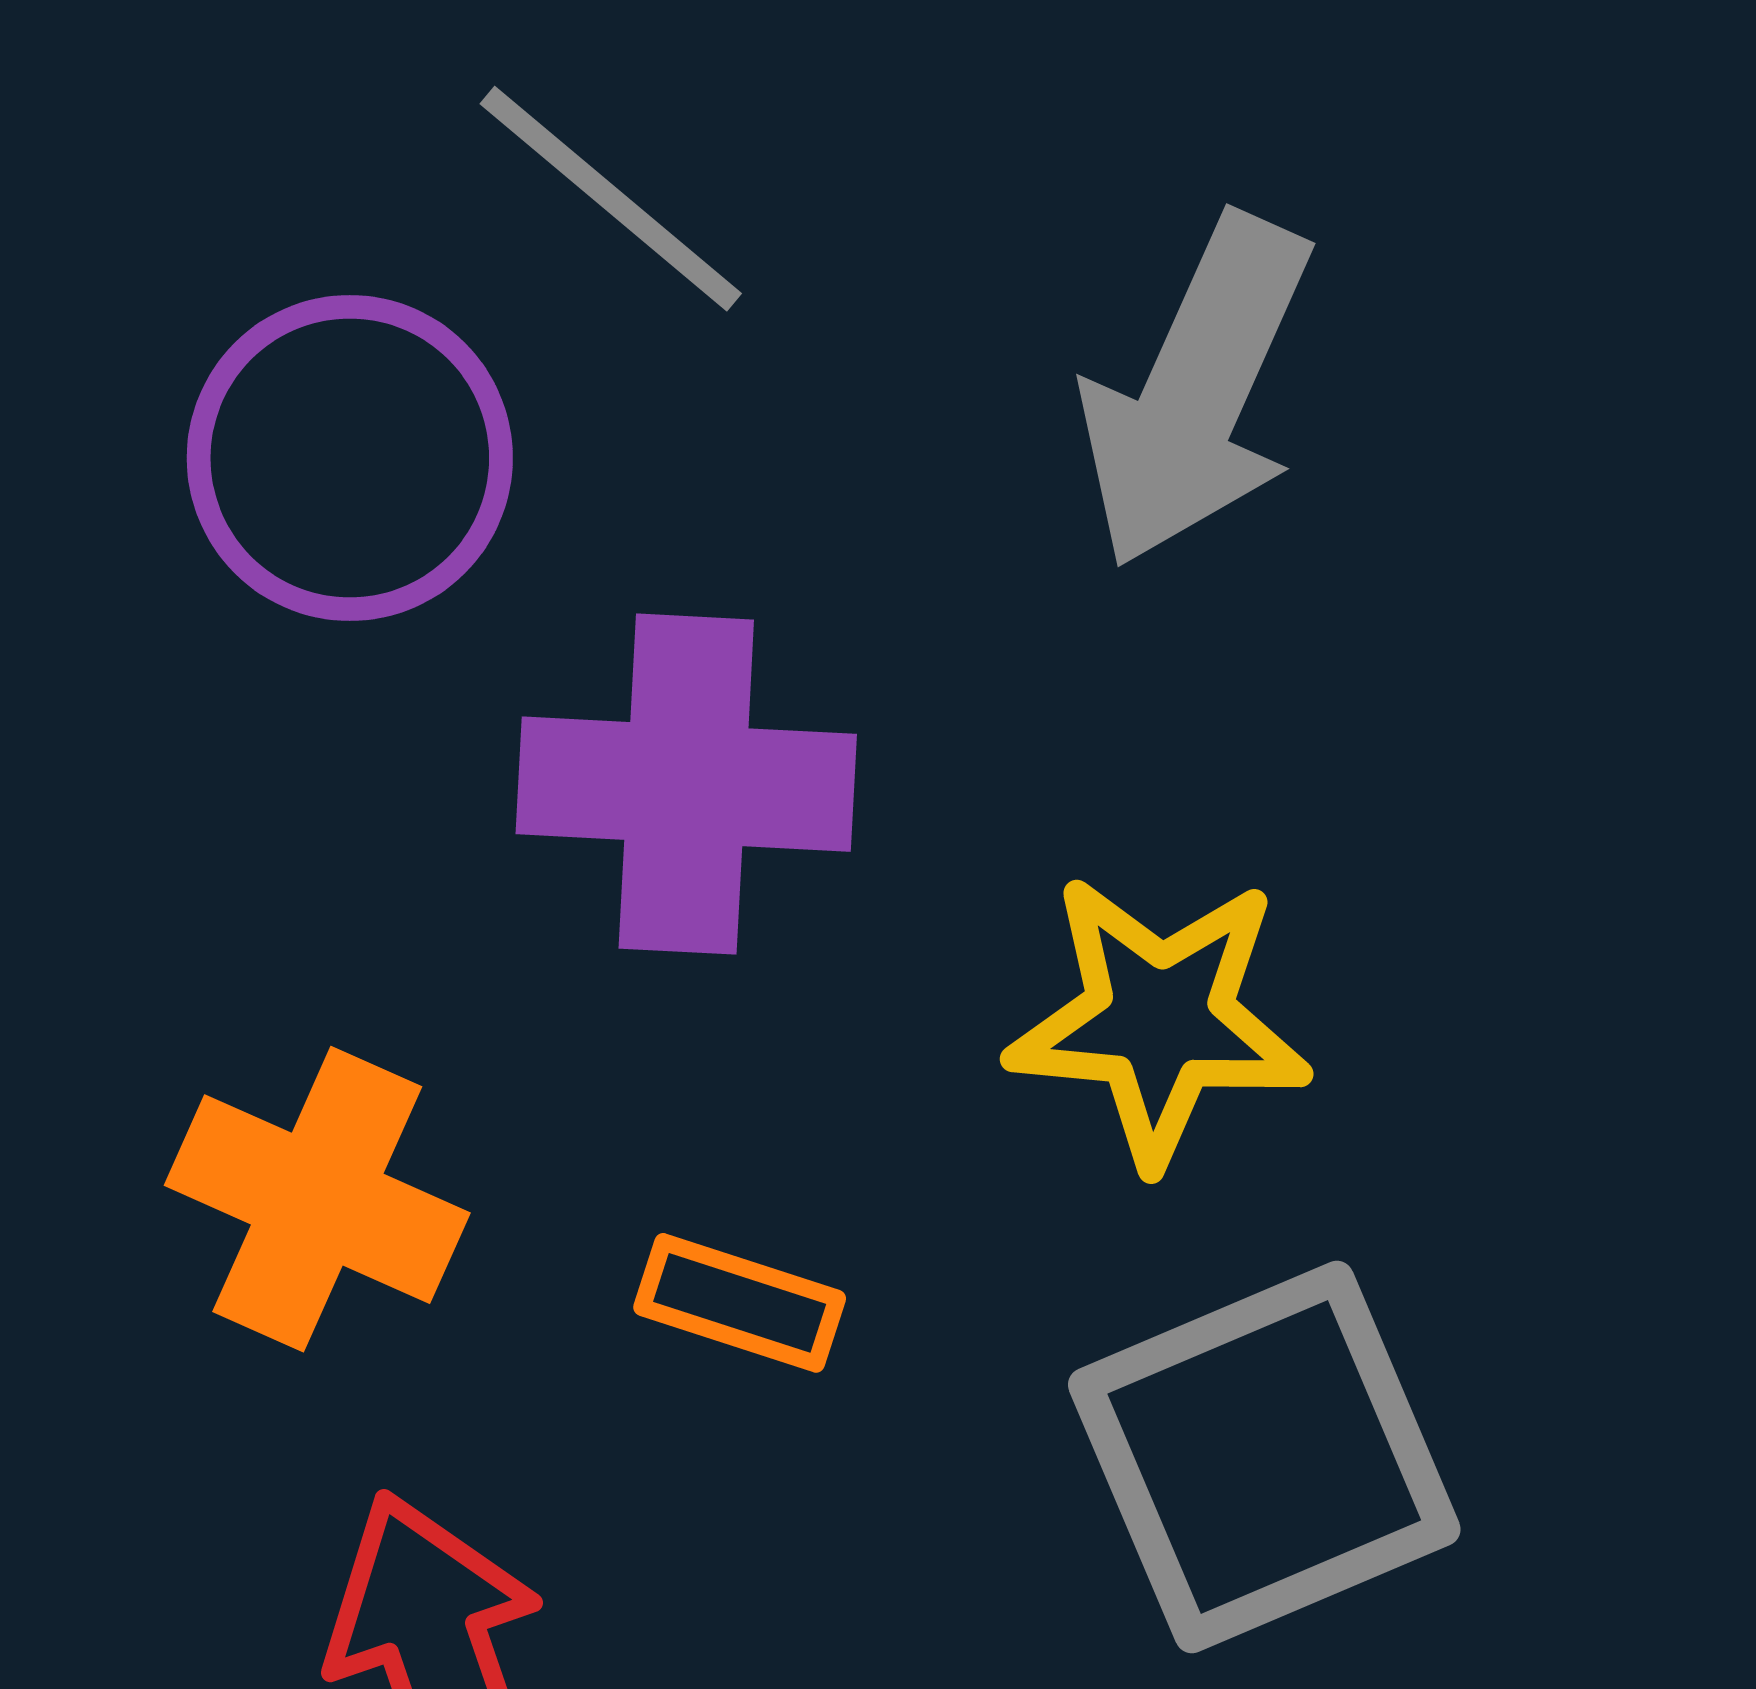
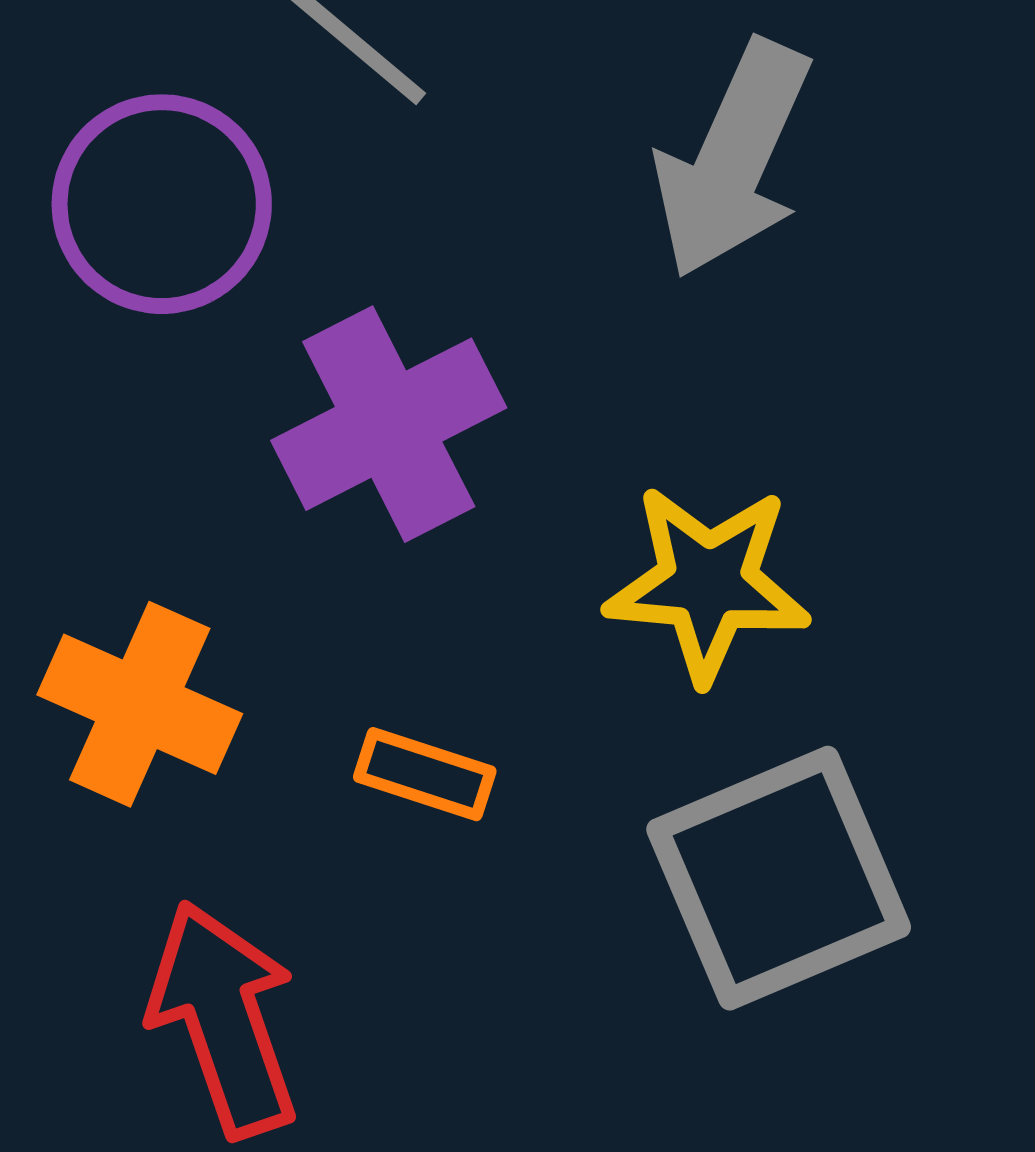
purple cross: (686, 784) -> (389, 424), turned -30

